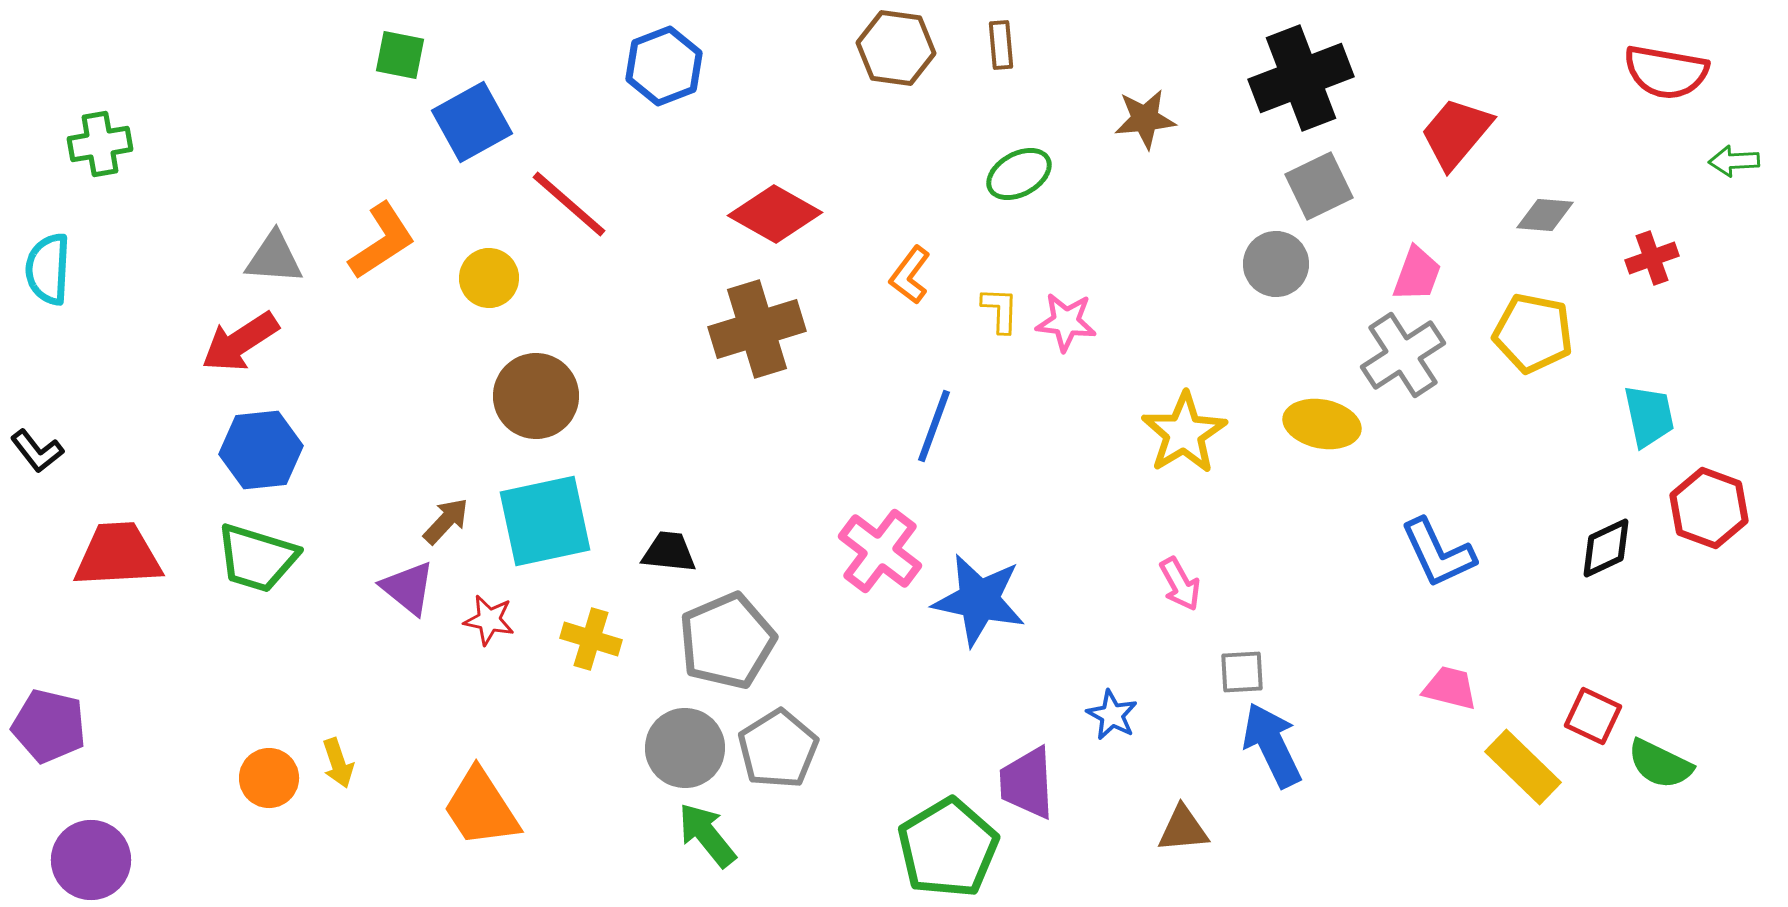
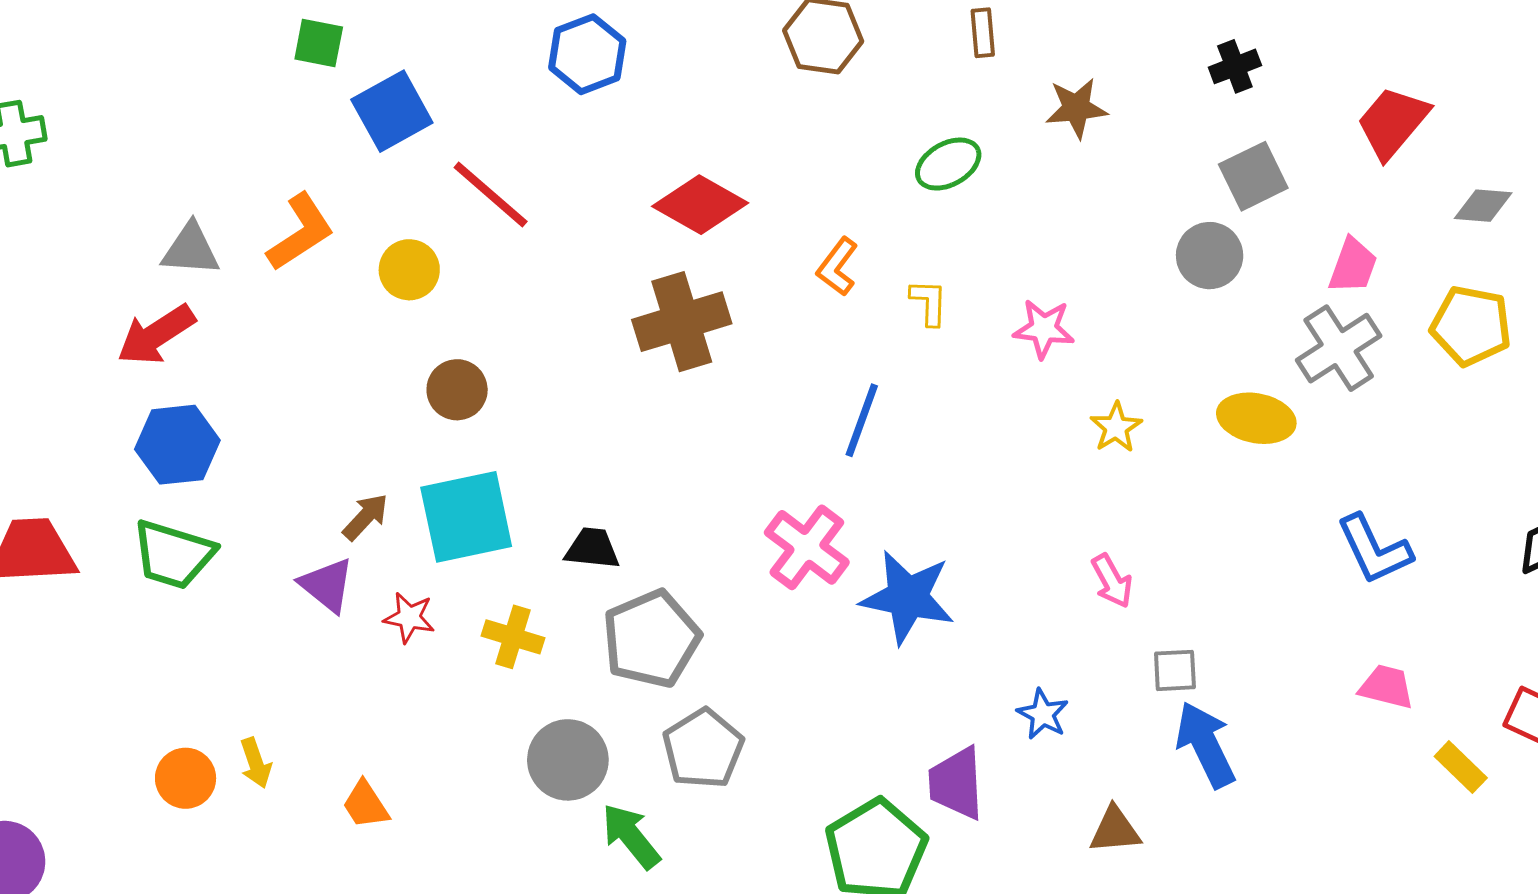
brown rectangle: (1001, 45) -> (983, 33), moved
black cross: (1301, 78) -> (1235, 66), size x0.5
pink star: (1066, 322) -> (1044, 329), moved
brown circle: (536, 396) -> (457, 390), size x0.7
yellow star: (1184, 433) -> (1116, 427), size x0.6
gray circle: (685, 748) -> (568, 760), moved
yellow rectangle: (1523, 767) -> (1461, 767), size x0.7
orange trapezoid: (481, 808) -> (366, 805), moved, size x0.6

